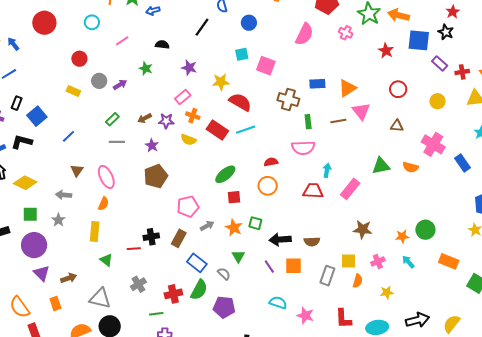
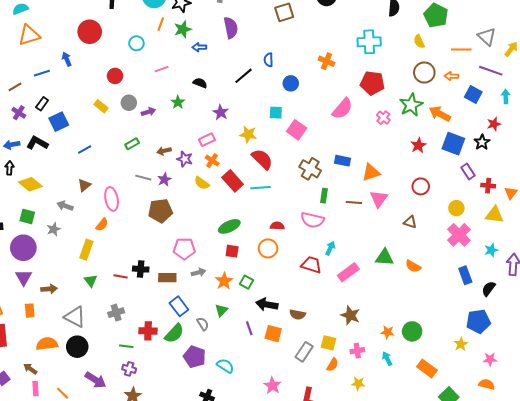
blue arrow: (13, 44) -> (67, 59), moved
gray line: (117, 142) -> (143, 178), moved
pink cross: (433, 144) -> (459, 235), moved
brown rectangle: (179, 238) -> (167, 278), turned 48
cyan semicircle: (278, 303) -> (225, 366), moved

